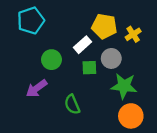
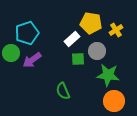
cyan pentagon: (31, 21) -> (27, 33), moved
green circle: (51, 60) -> (11, 53), moved
purple arrow: (37, 88) -> (32, 60), moved

